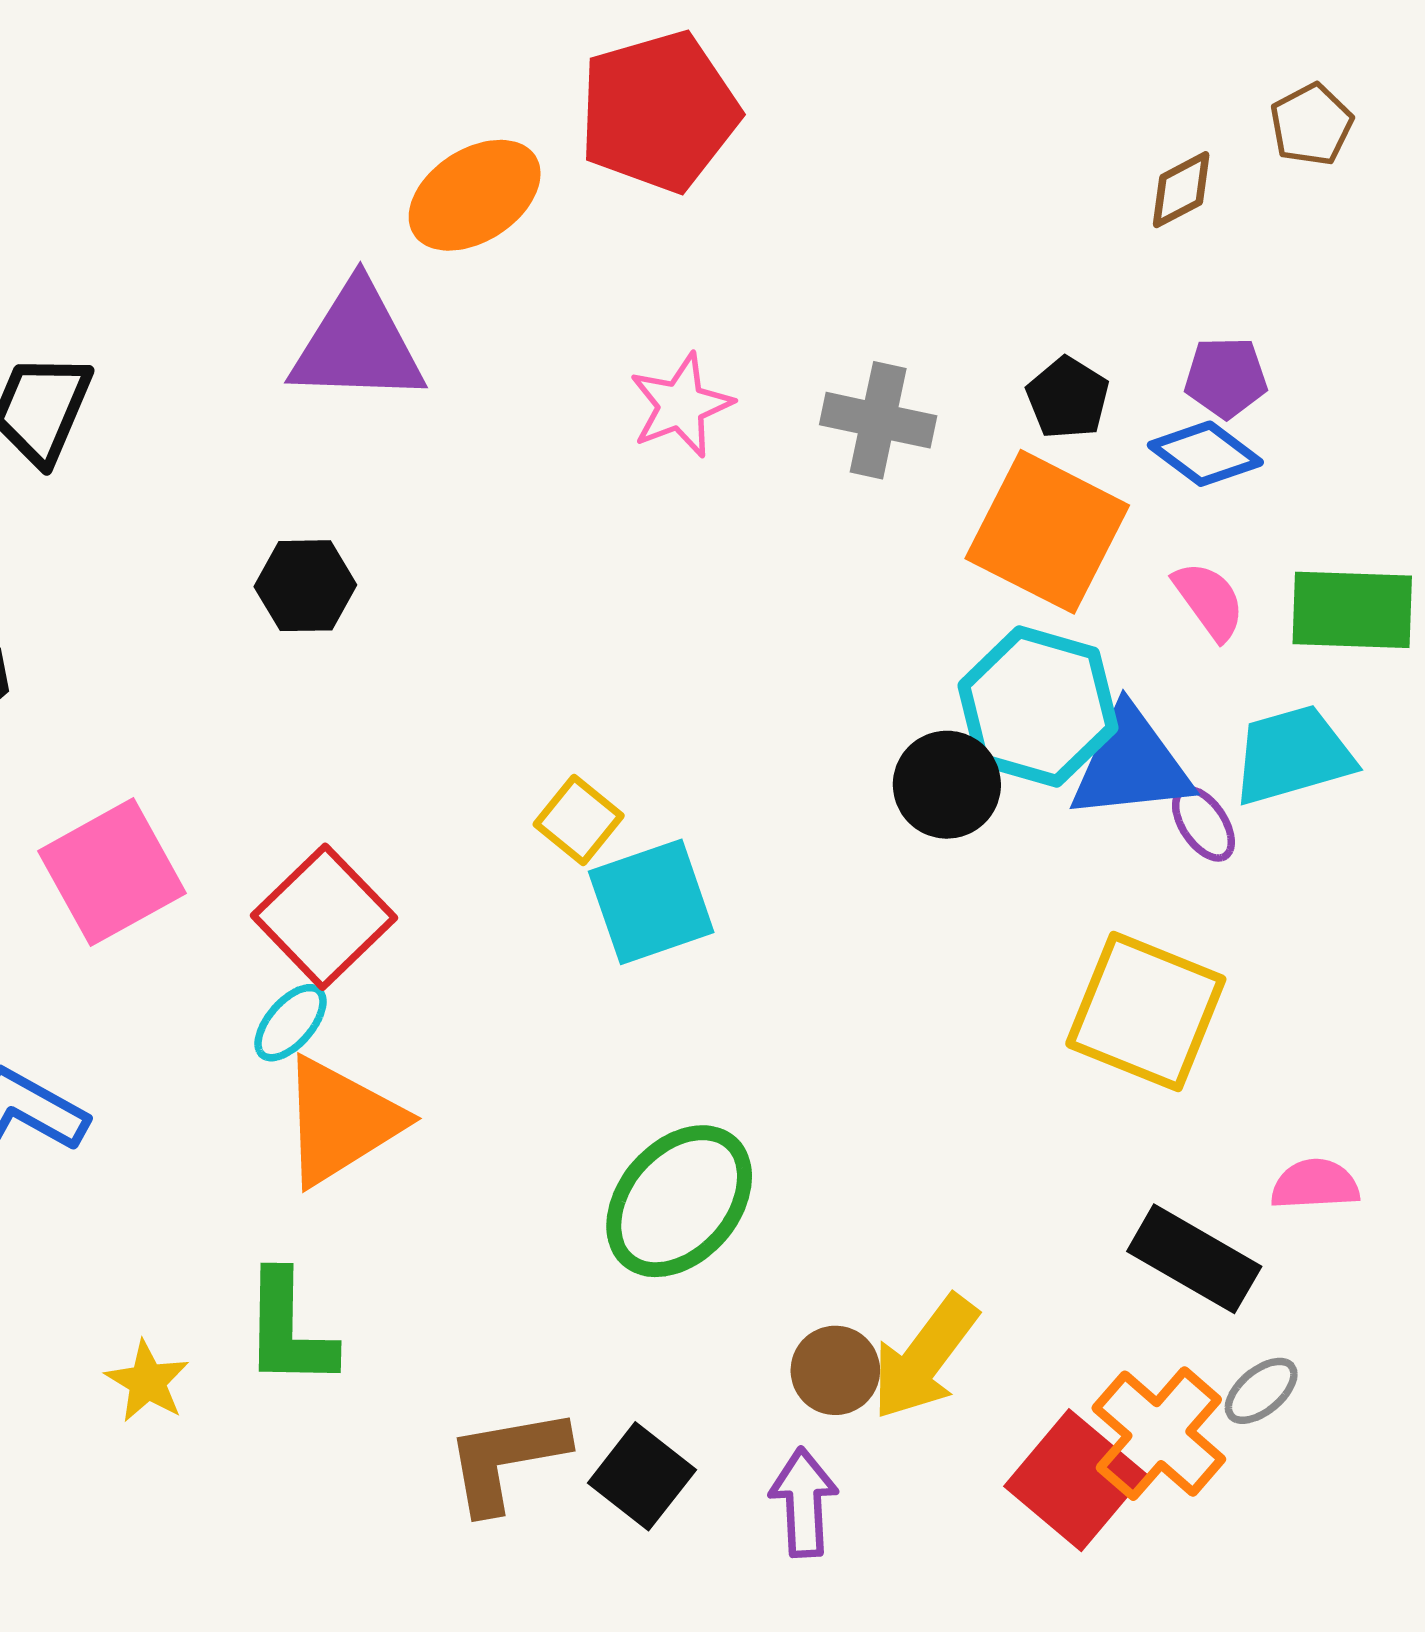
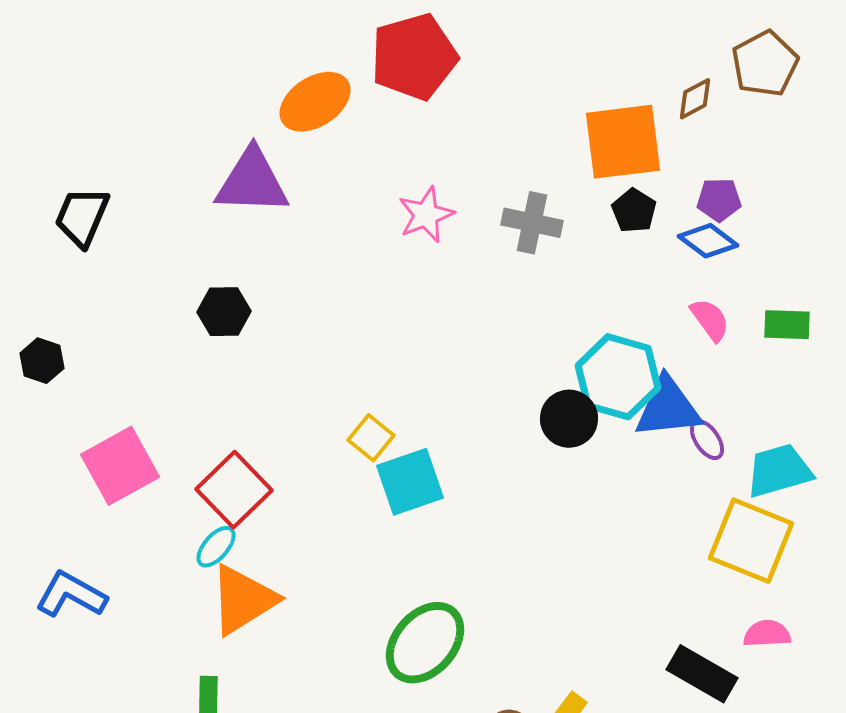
brown pentagon: (1311, 125) -> (765, 64), size x1.5
orange square: (1047, 532) -> (623, 142), moved, turned -34
green rectangle: (1352, 610) -> (787, 325), size x0.7
cyan trapezoid: (1293, 755) -> (779, 471), moved
yellow square: (1146, 1012) -> (751, 541), moved

